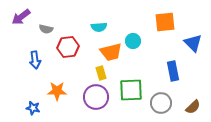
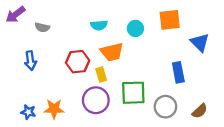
cyan circle: (133, 41) -> (135, 28), moved
red hexagon: (68, 47) -> (78, 62), moved
orange star: (57, 91) -> (54, 109), moved

